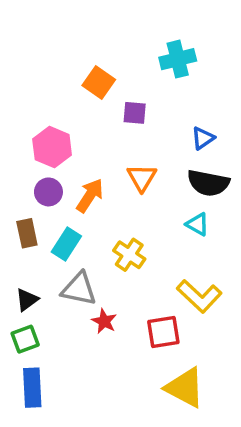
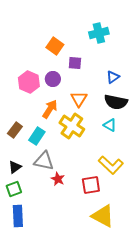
purple circle: (48, 192) -> (53, 79), moved
brown rectangle: (27, 233) -> (15, 130), turned 49
yellow cross: (129, 255) -> (72, 126), moved, size x1.4

